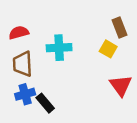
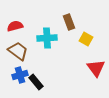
brown rectangle: (119, 28) -> (69, 22), moved
brown trapezoid: (23, 64) -> (18, 51), turned 130

